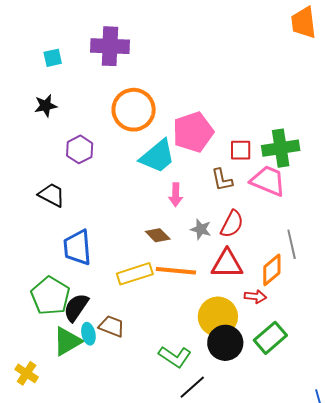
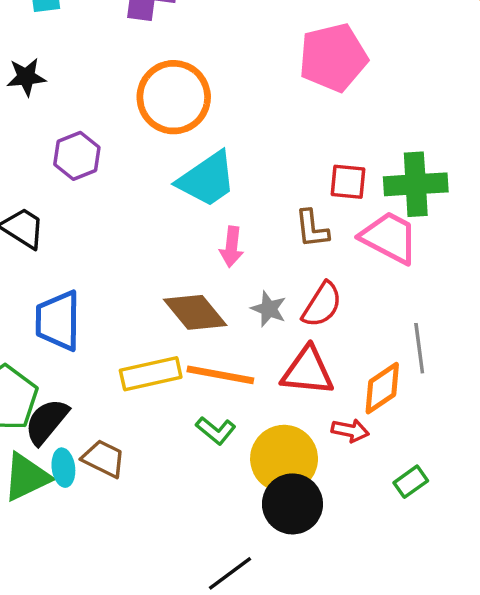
pink pentagon: (193, 132) -> (333, 57), moved
brown diamond: (158, 235) -> (195, 312), size x1.5
green rectangle: (270, 338) -> (411, 482), moved, size x0.6
green L-shape: (175, 357) -> (216, 430), moved, size x0.7

